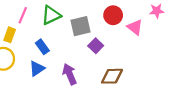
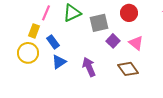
pink triangle: (135, 27) -> (136, 43), moved
blue rectangle: (42, 47) -> (53, 42), moved
brown diamond: (112, 76) -> (128, 69), turned 55

